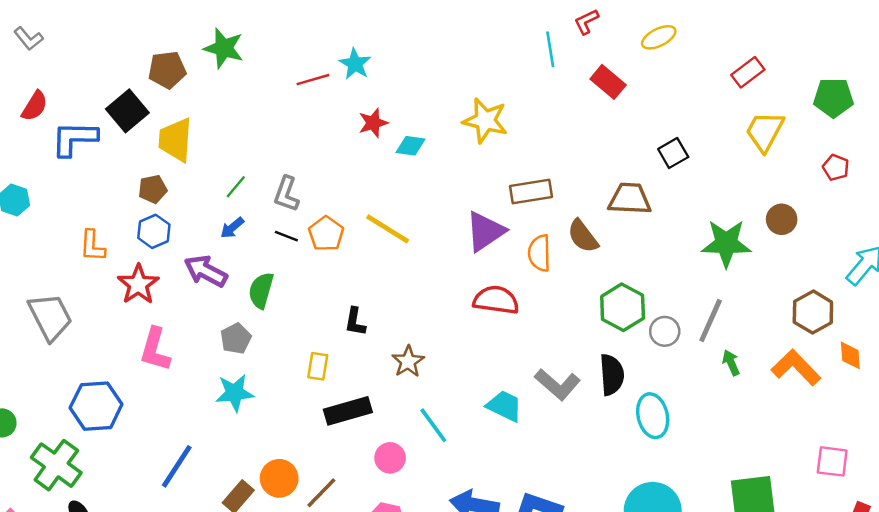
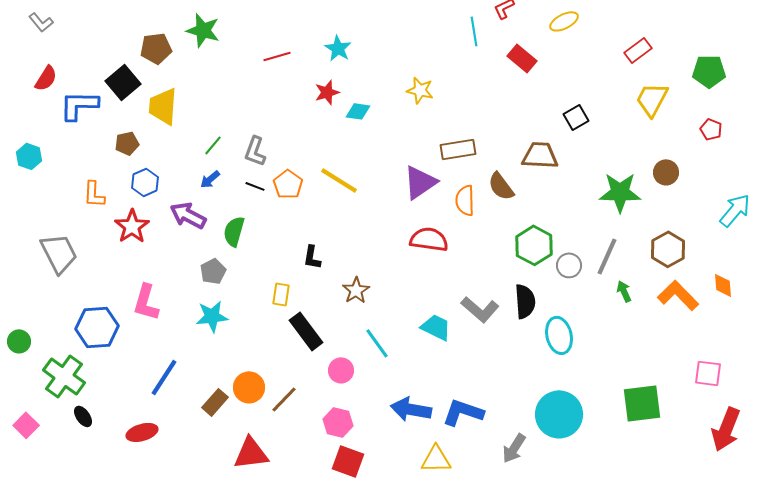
cyan star: (355, 64) -> (338, 48), moved
yellow star: (485, 120) -> (420, 90), size x0.7
brown pentagon: (153, 189) -> (127, 143), moved
brown hexagon: (813, 312) -> (668, 249), moved
pink L-shape: (155, 349) -> (146, 302), moved
black rectangle: (348, 411) -> (306, 331), turned 69

